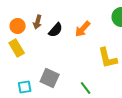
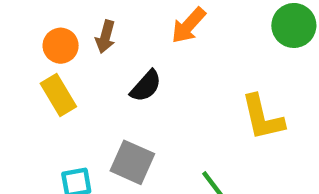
orange arrow: (83, 29) -> (188, 25), moved
black semicircle: (56, 30) -> (146, 86), moved

